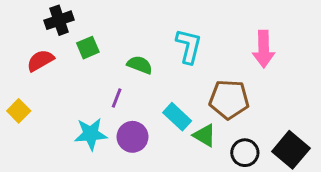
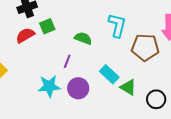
red semicircle: (40, 60) -> (25, 35), moved
brown pentagon: (229, 99) -> (145, 47), moved

